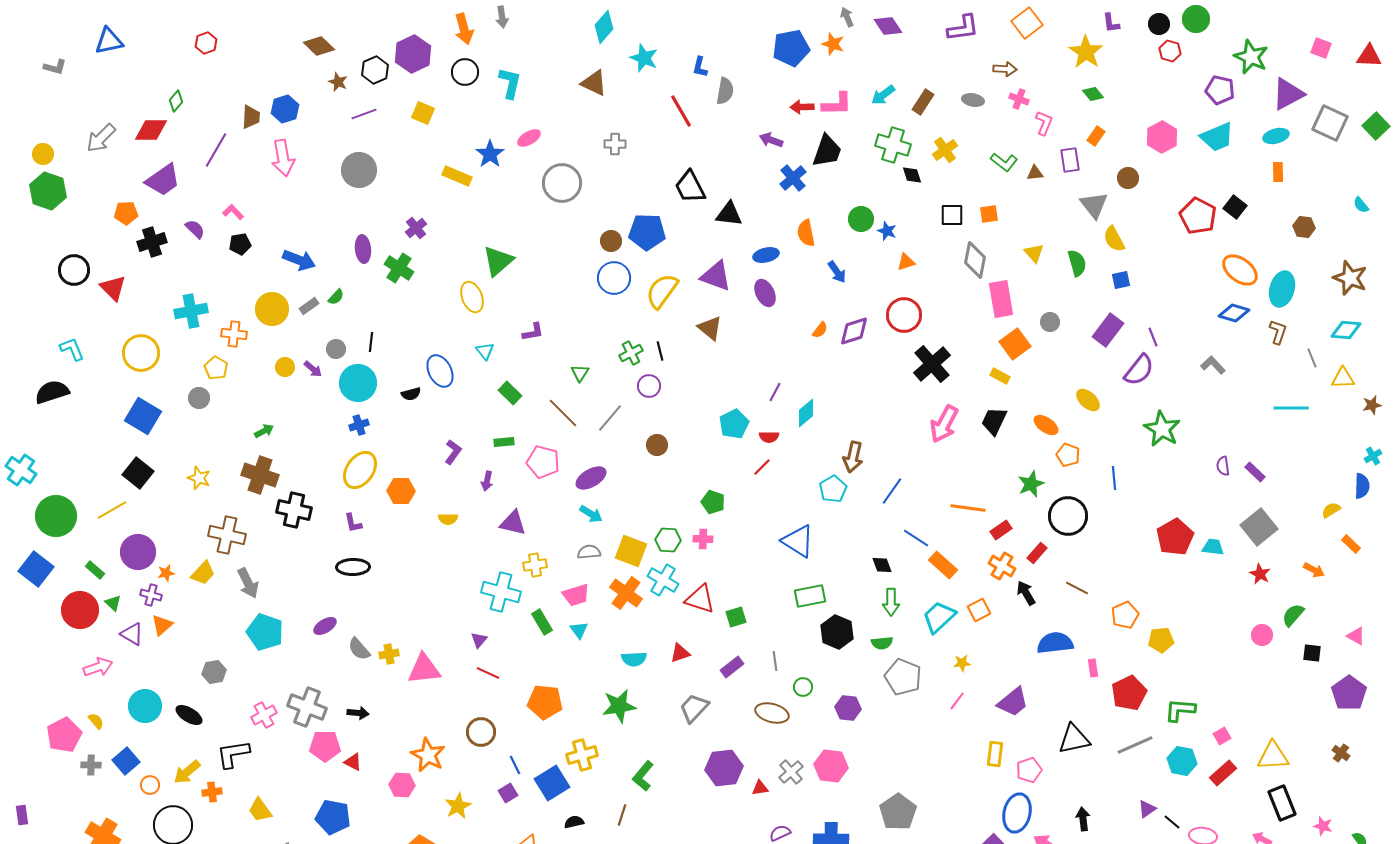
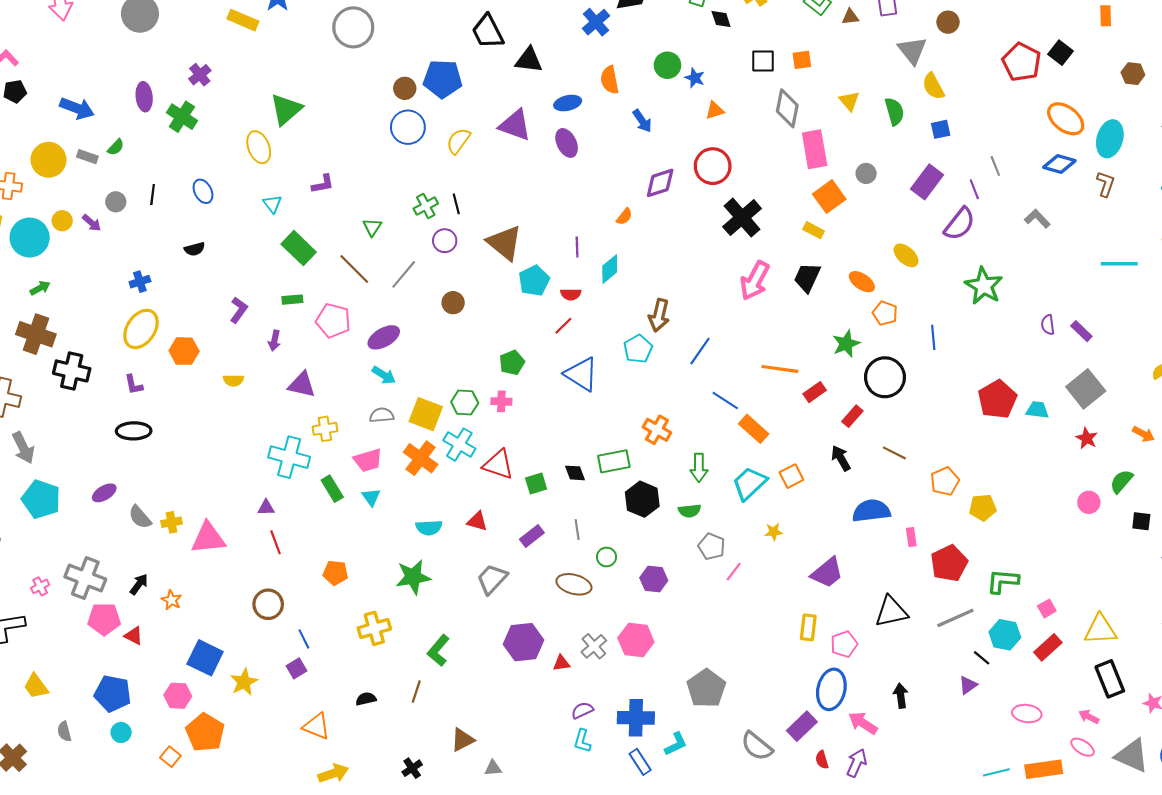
yellow semicircle: (662, 291) -> (458, 141), size x0.7
gray rectangle: (309, 306) -> (87, 157), turned 54
brown triangle: (710, 328) -> (505, 243), moved, size x1.4
orange semicircle: (820, 330) -> (624, 217), moved
gray line: (1312, 358) -> (995, 166), moved
blue ellipse: (440, 371) -> (203, 191), moved, size x0.7
cyan circle: (358, 383) -> (30, 238), moved
purple line: (775, 392) -> (577, 247), turned -30
green rectangle: (510, 393) -> (299, 248), size x1.4
green pentagon: (713, 502) -> (512, 363), turned 30
blue triangle: (798, 541) -> (581, 374), moved
black diamond: (882, 565) -> (575, 473), moved
orange cross: (1002, 566) -> (657, 430), moved
purple triangle: (479, 640) -> (266, 508), turned 48
red triangle: (680, 653) -> (477, 521), turned 35
red line: (488, 673) -> (276, 542), turned 45
gray pentagon: (903, 677) -> (712, 546), size x0.7
pink line: (957, 701) -> (734, 572), moved
orange pentagon: (545, 702) -> (335, 573), size x0.7
black arrow: (358, 713) -> (139, 584), turned -60
pink cross: (264, 715) -> (40, 586), size x0.7
orange star: (428, 755) -> (171, 600), moved, size x0.6
blue square: (552, 783) -> (205, 658), moved, turned -32
pink hexagon: (402, 785) -> (178, 696), moved
black line: (1172, 822) -> (982, 658), moved

